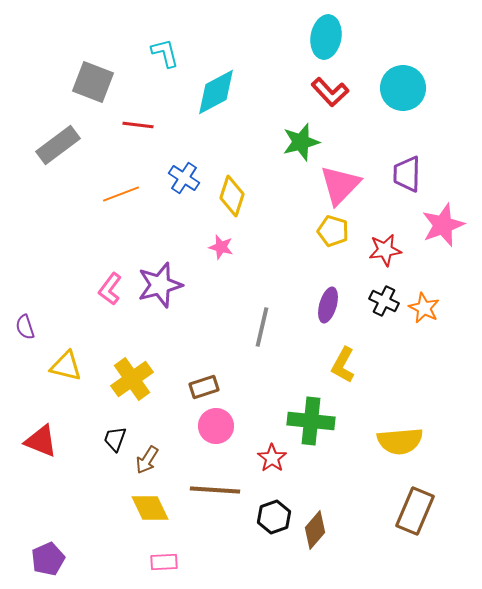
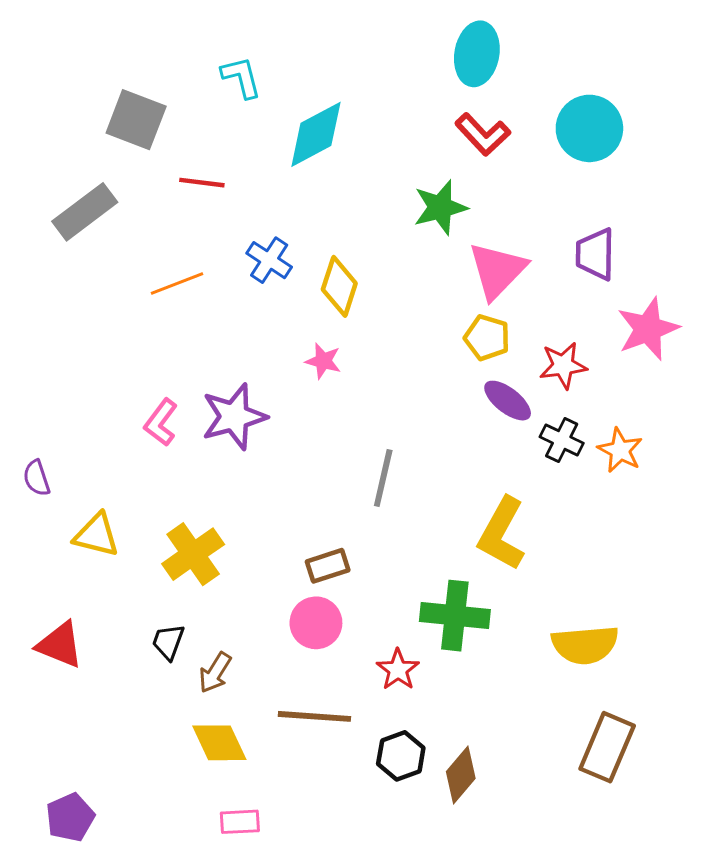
purple ellipse: (328, 305) -> (508, 401), moved, turned -68
yellow L-shape: (343, 365) -> (502, 534), size x1.4
brown rectangle: (204, 387) -> (328, 566), moved

